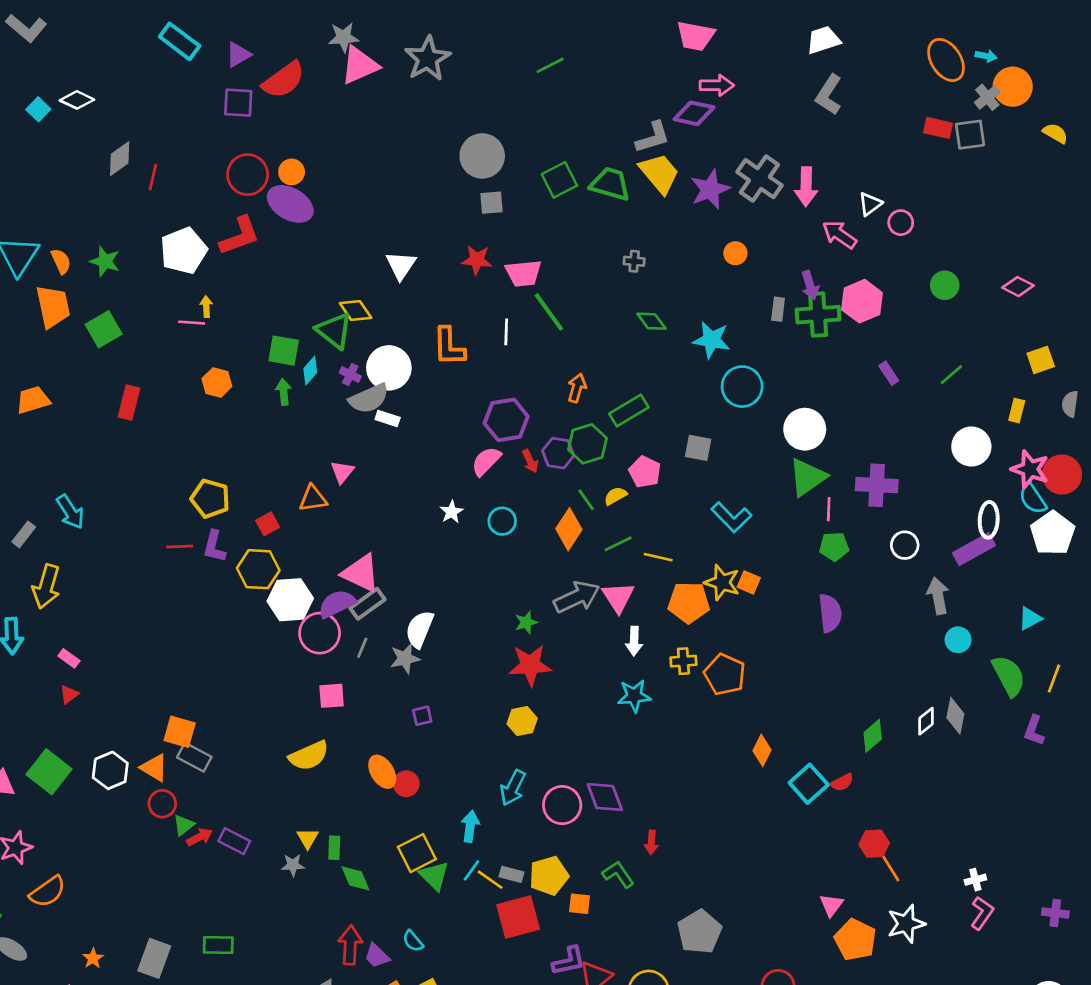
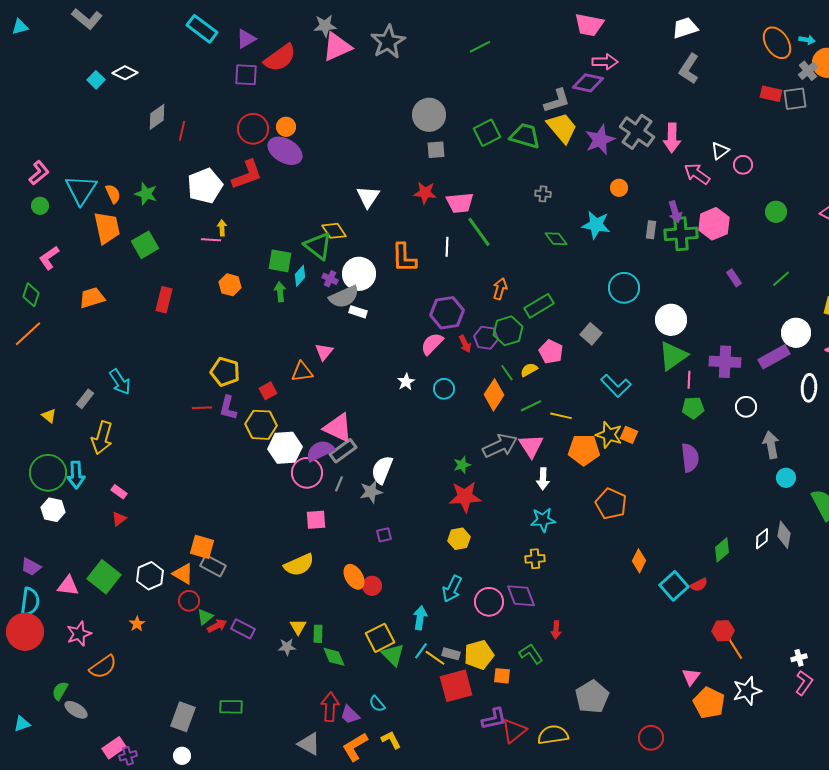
cyan star: (711, 340) -> (596, 225), moved
gray square: (698, 448) -> (591, 334), turned 30
purple rectangle: (974, 549) -> (774, 357), moved
yellow cross: (683, 661) -> (535, 559), moved
orange star: (93, 958) -> (137, 624), moved

